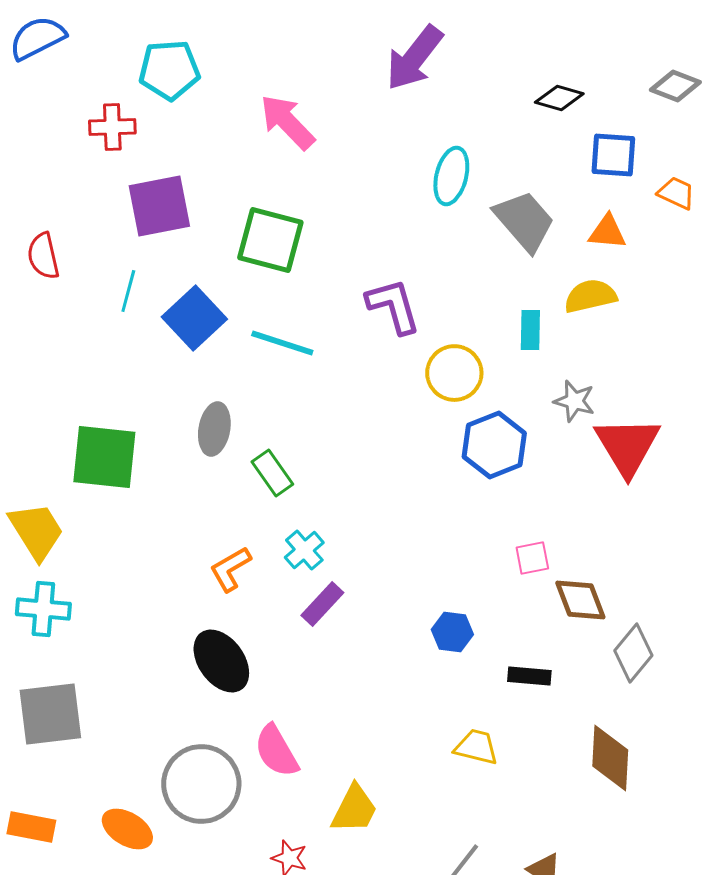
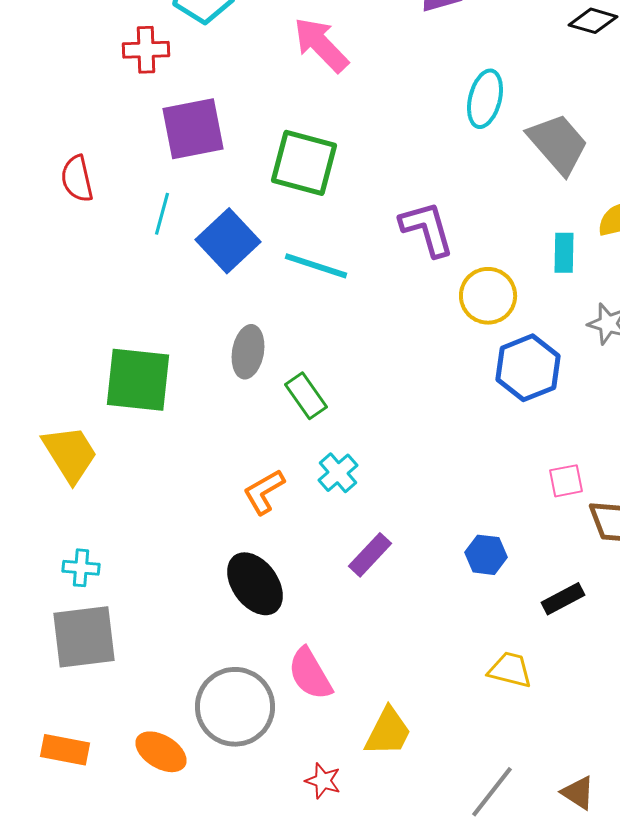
purple rectangle: (322, 604) -> (370, 555), moved
cyan cross: (43, 609) -> (81, 568), moved, size x0.7
black rectangle: (529, 676) -> (563, 599), turned -33

